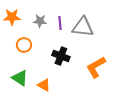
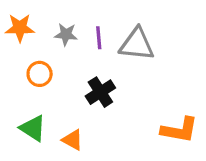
black cross: (61, 56) -> (100, 92), turned 36
orange L-shape: (96, 67) -> (180, 130), moved, turned -140

